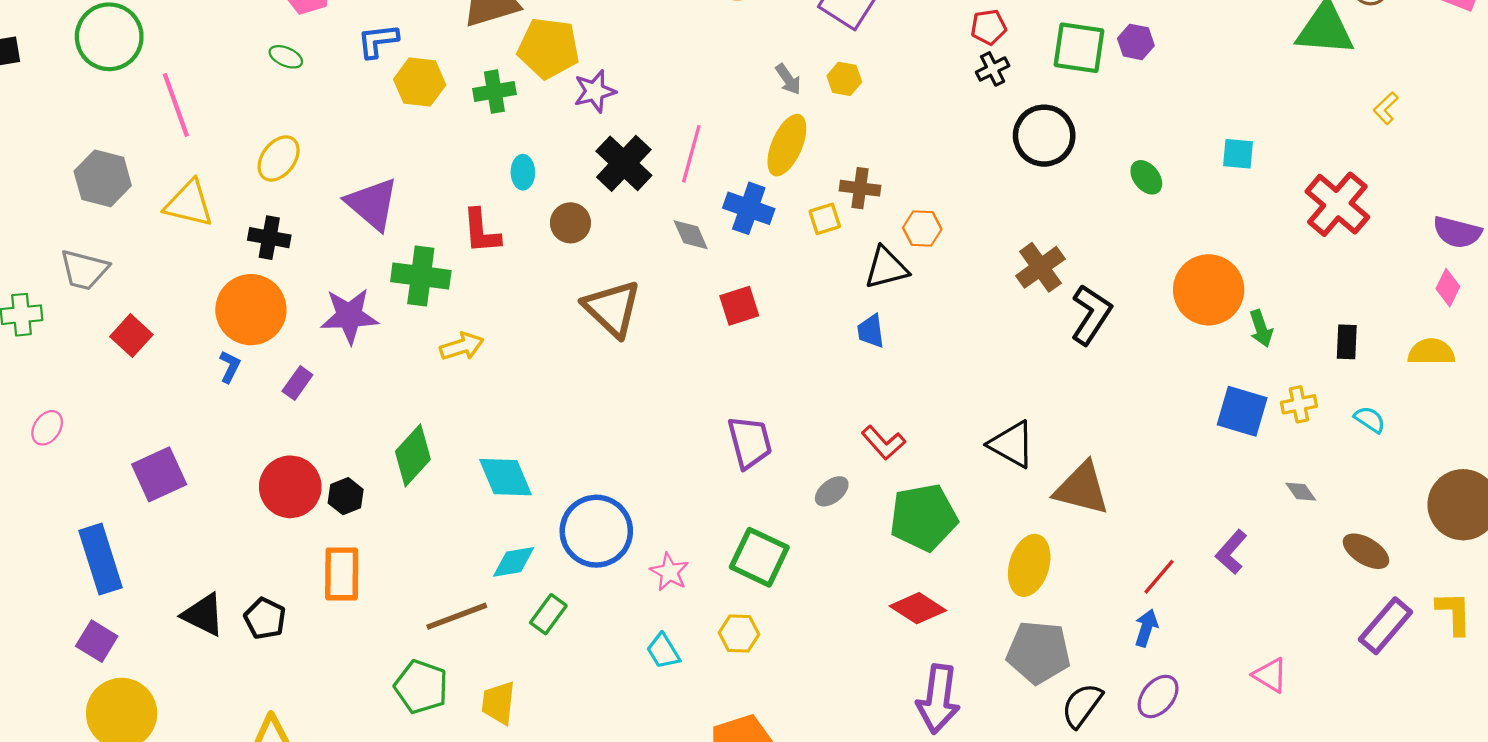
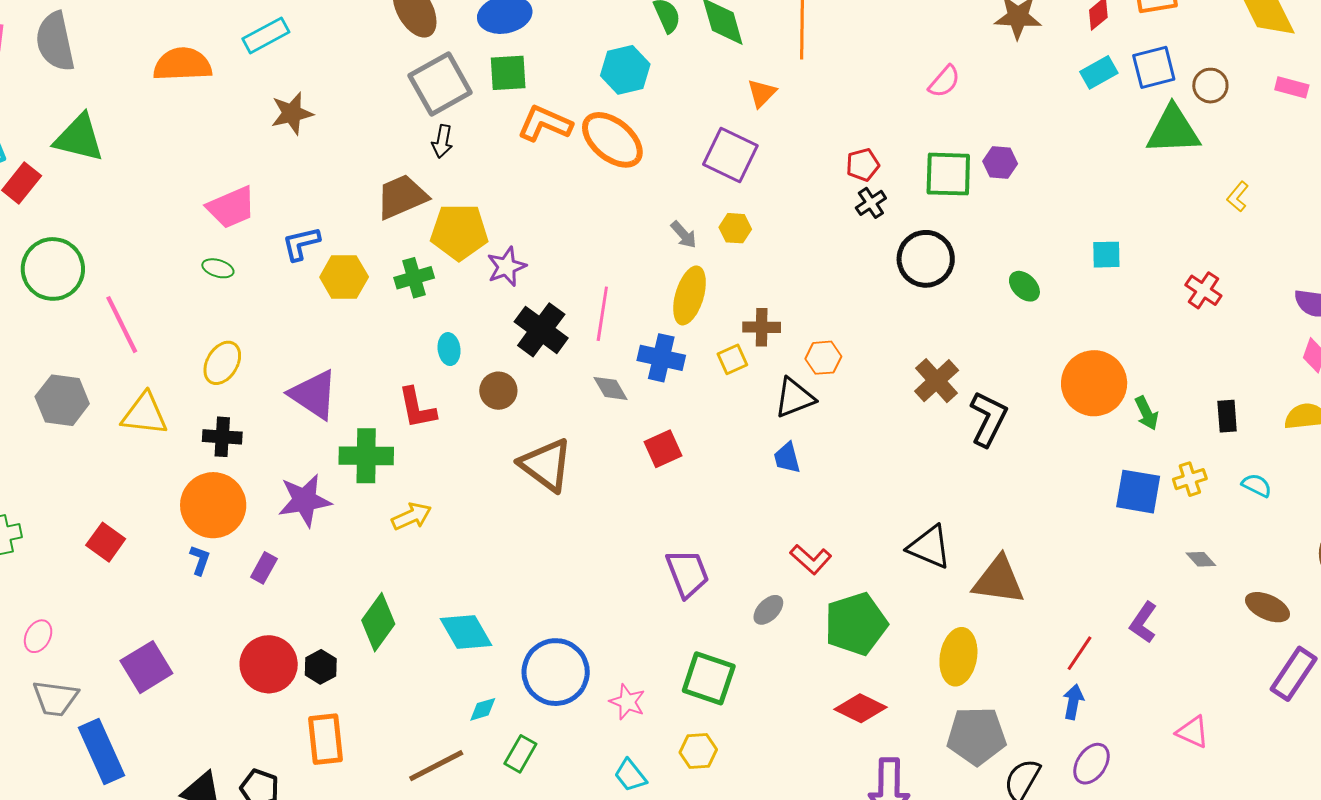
red cross: (1337, 204) -> (1203, 290), size x0.6
gray trapezoid: (84, 270) -> (55, 698), moved
cyan diamond: (514, 562) -> (483, 709), size x0.7

